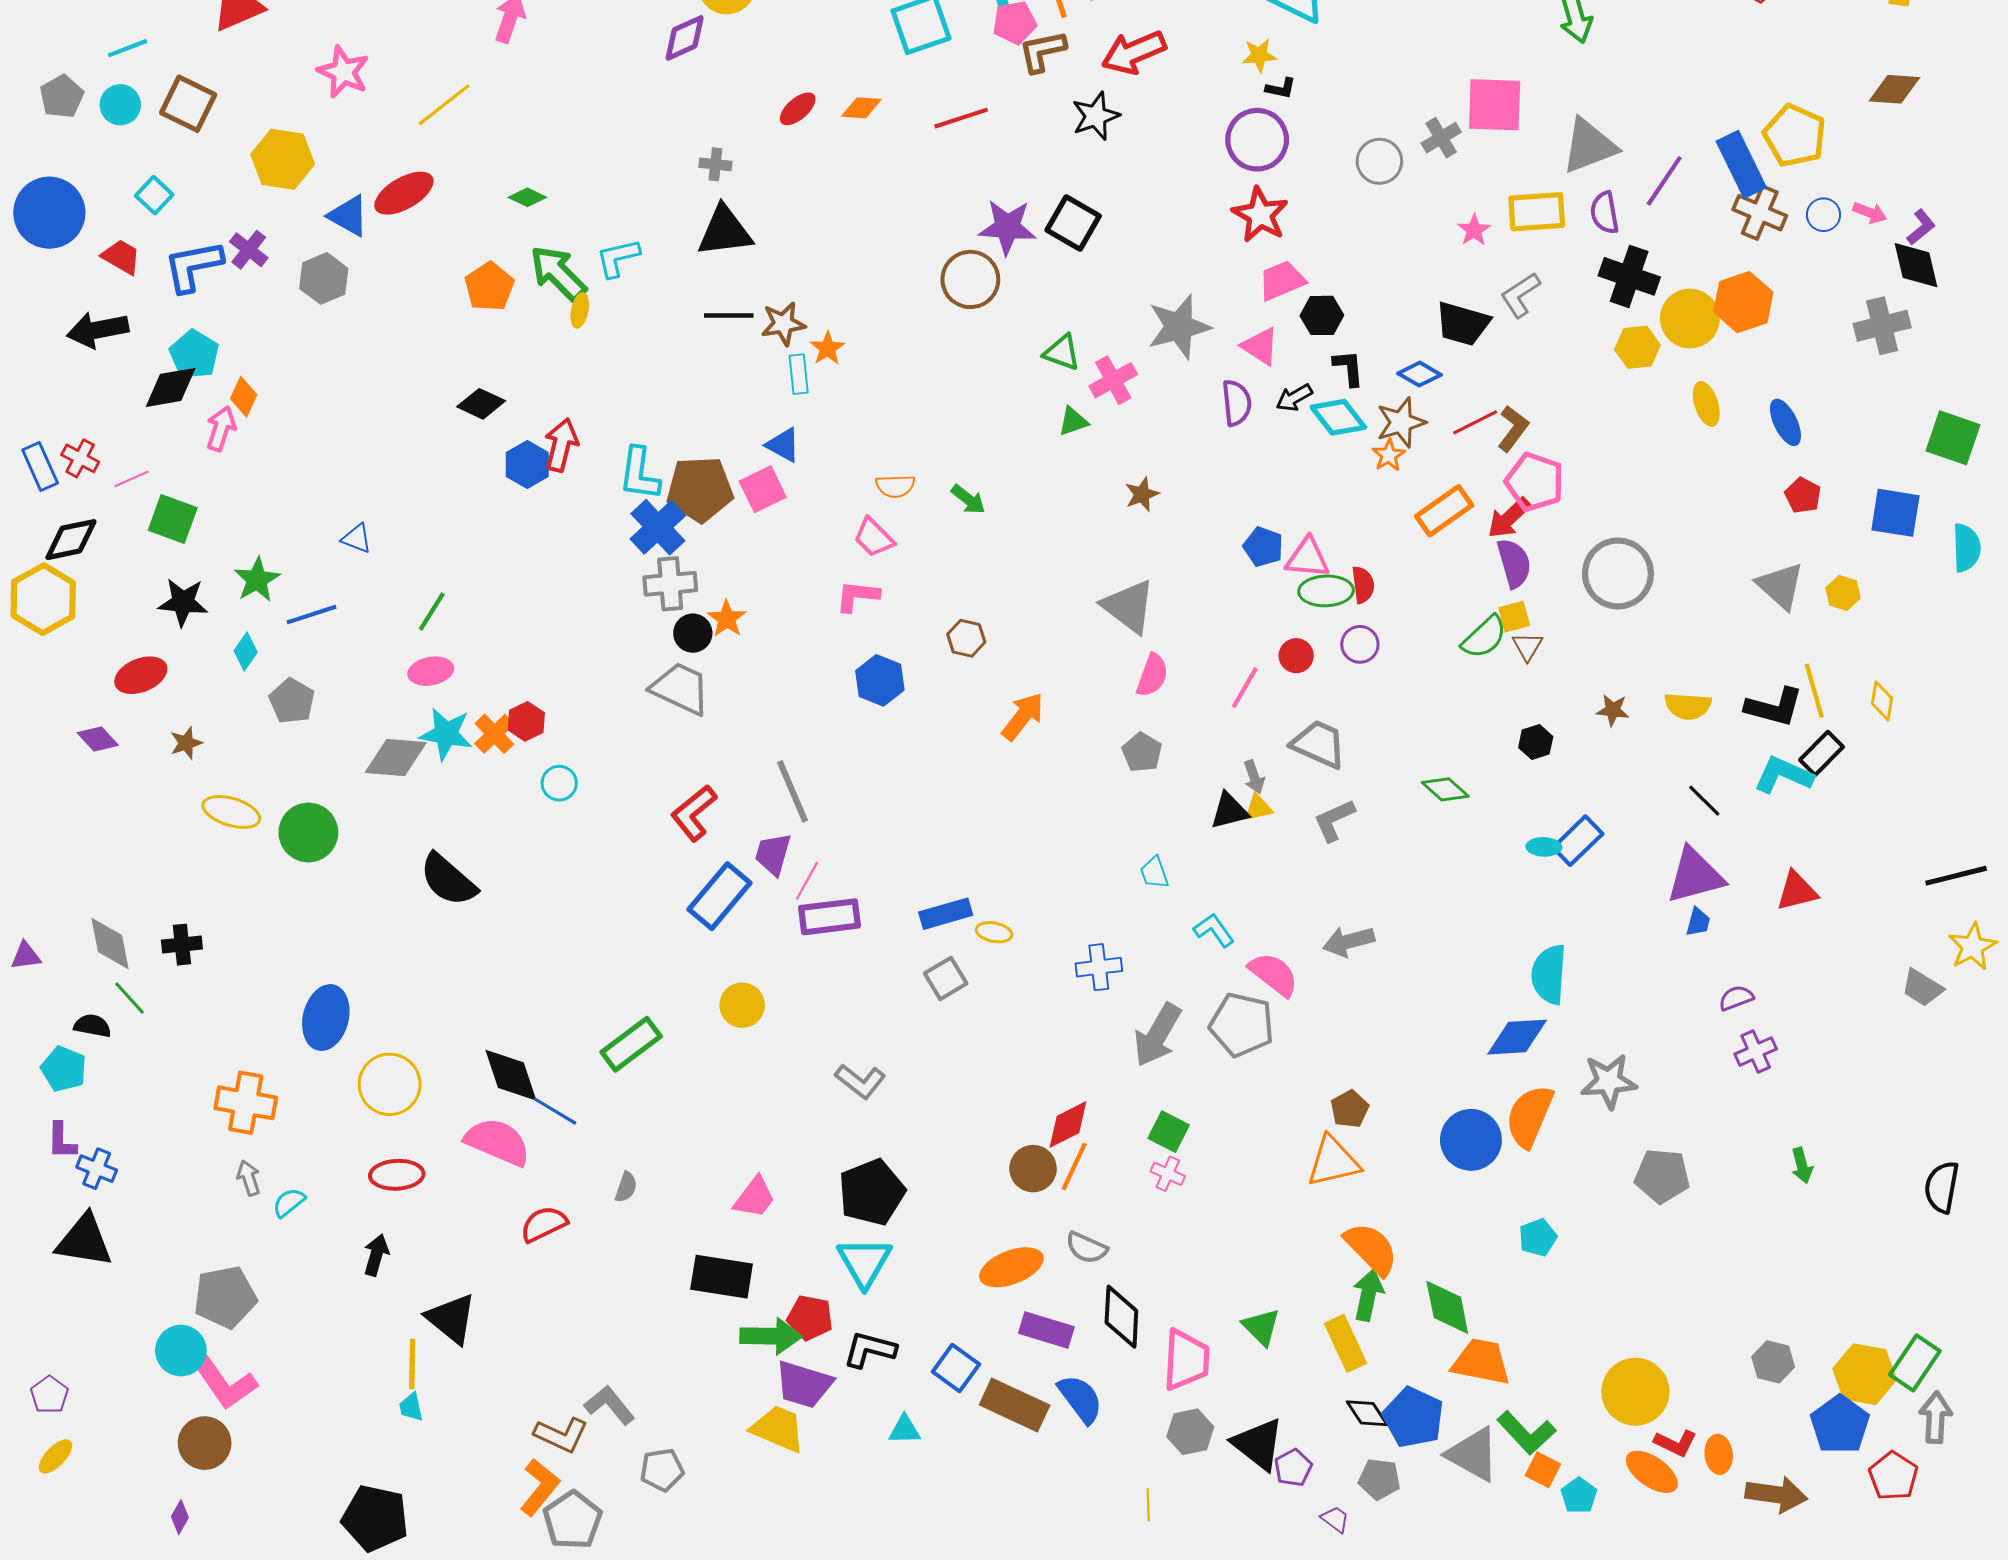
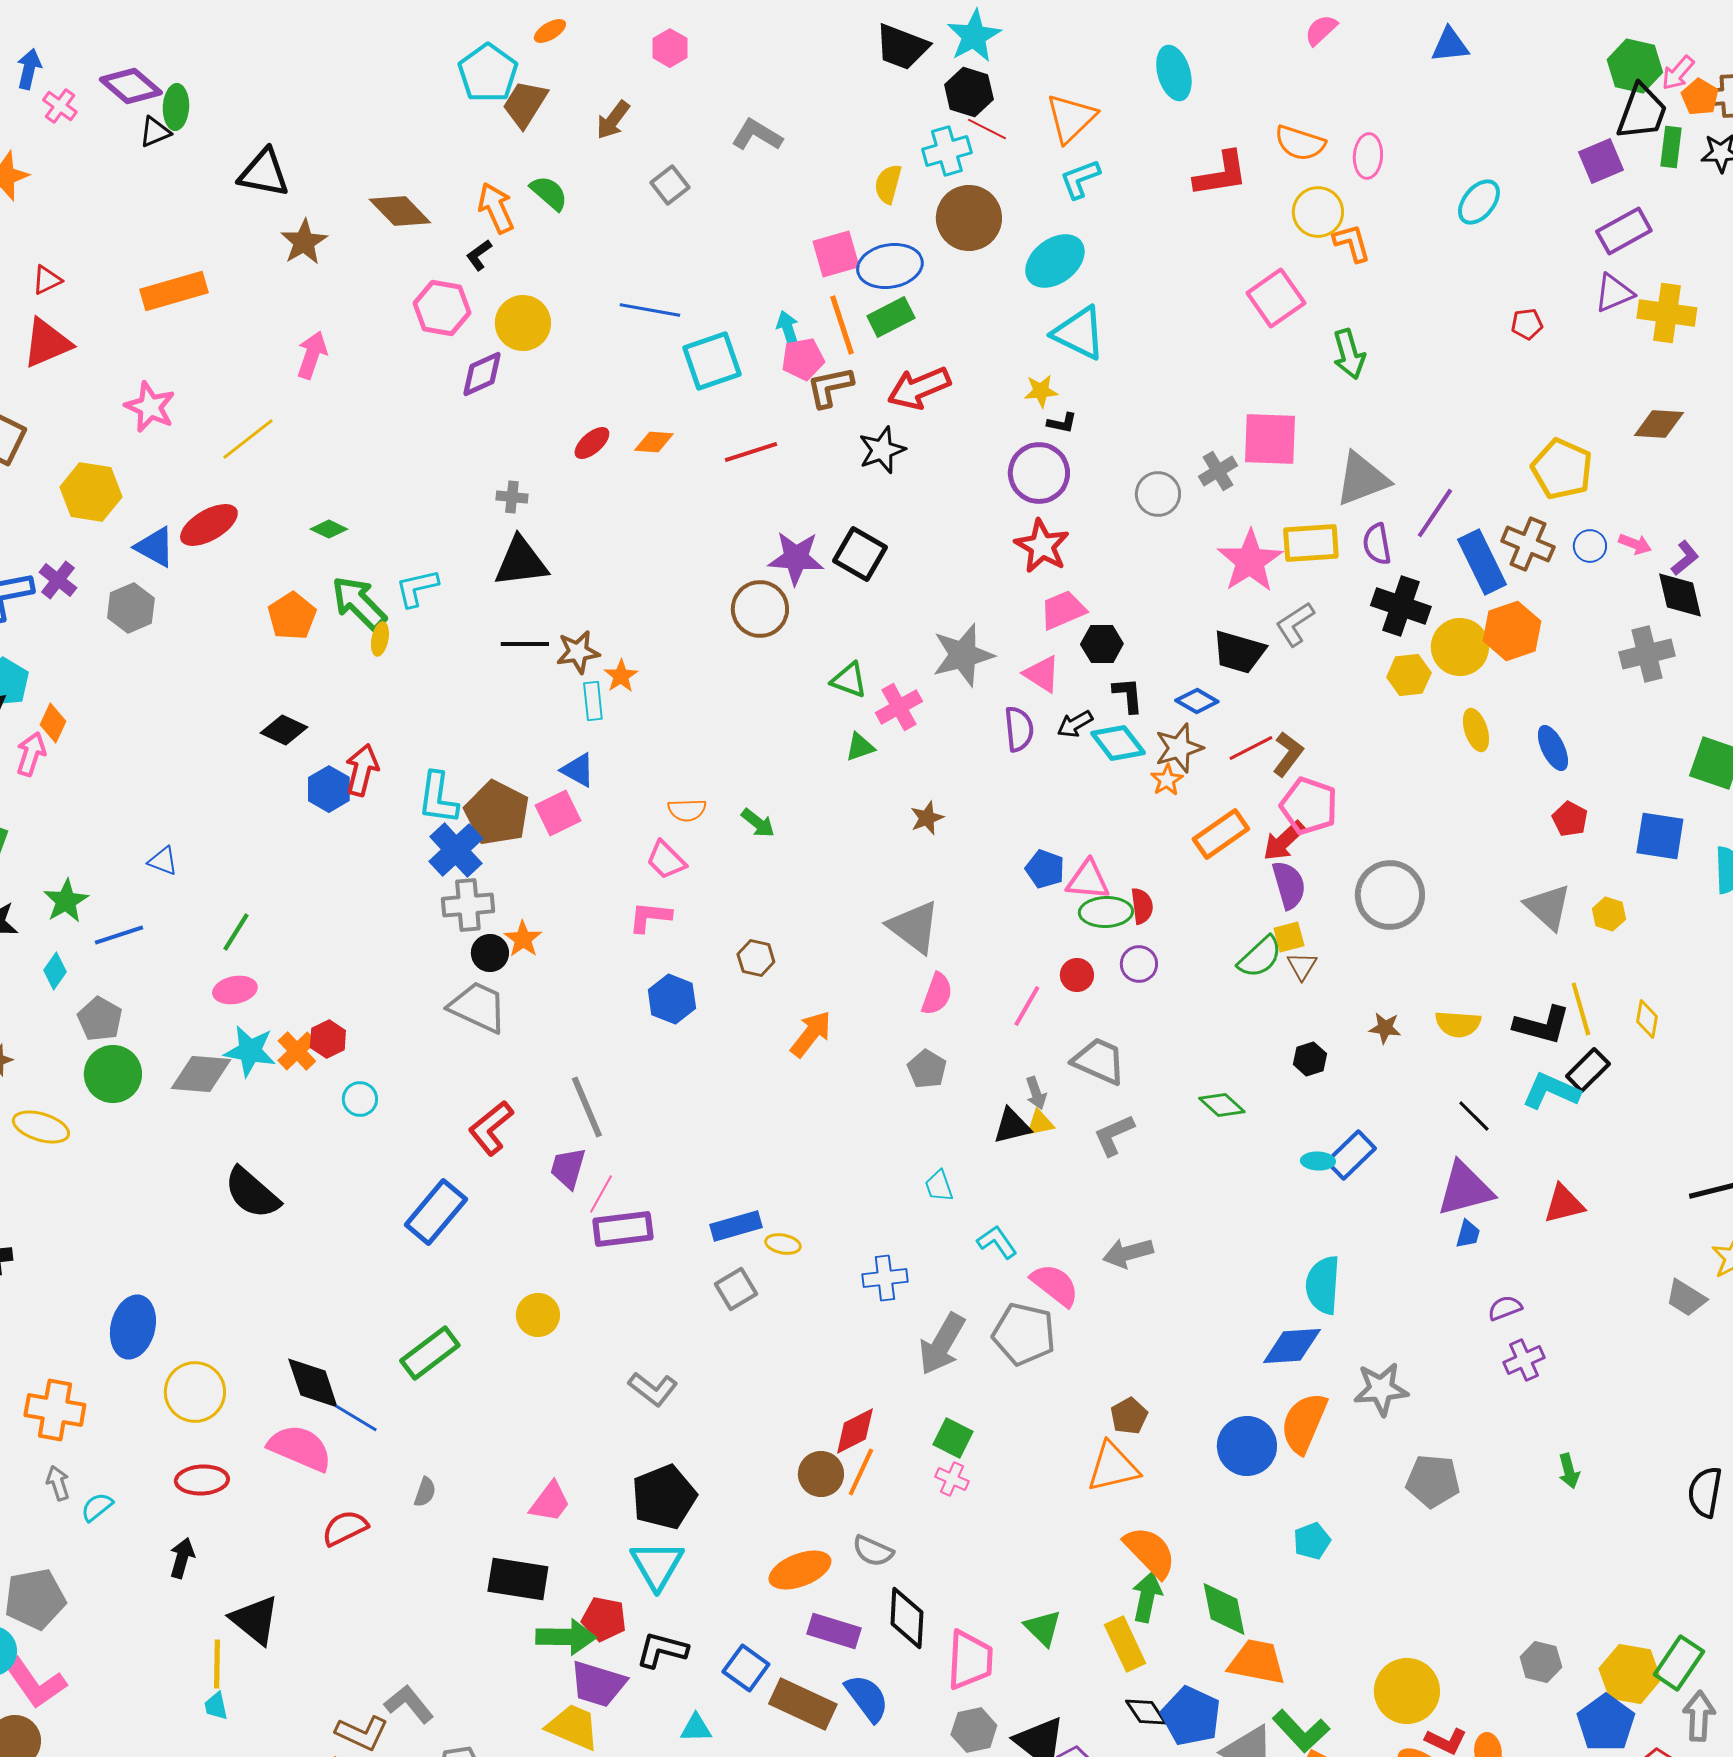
blue rectangle: (1741, 164) -> (1482, 562), moved
pink star: (1474, 230) -> (1250, 561), size x2.0
brown pentagon: (700, 489) -> (497, 813), turned 30
green circle: (308, 832) -> (113, 1074), moved
blue rectangle: (720, 896) -> (436, 1212), moved

